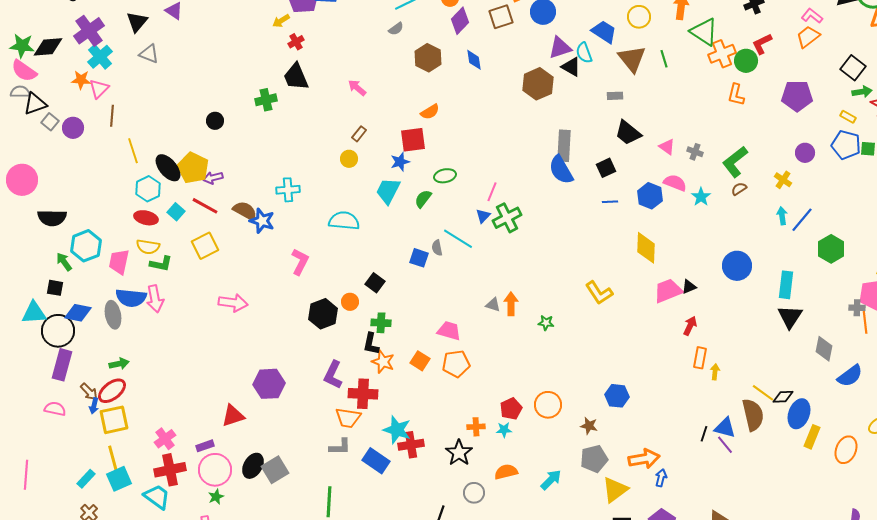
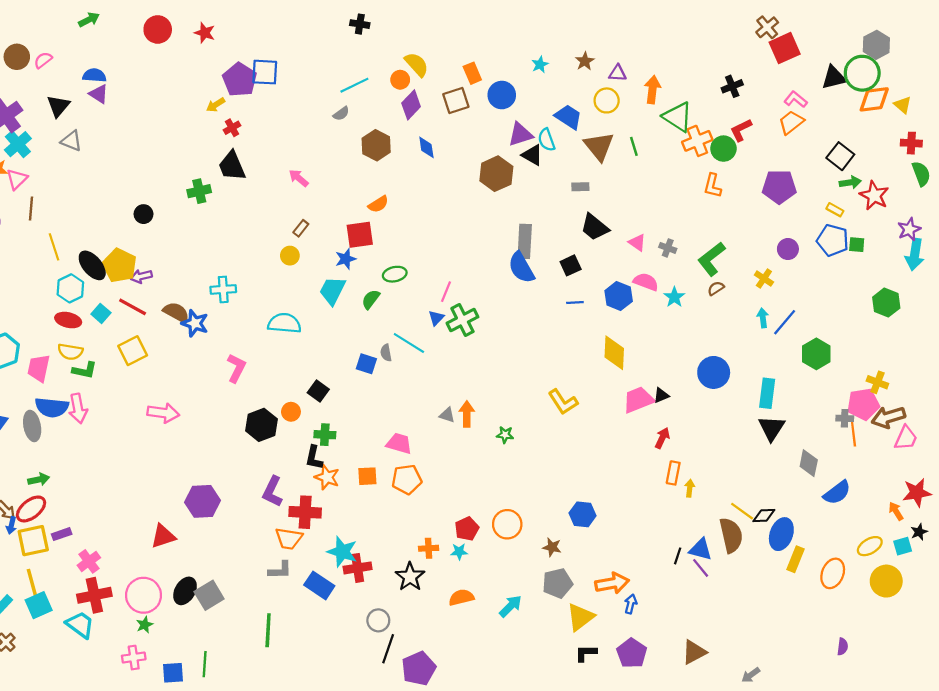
orange square: (420, 361) -> (367, 476), turned -36
purple rectangle: (205, 446) -> (62, 534), moved
gray circle: (474, 493) -> (378, 620), moved

